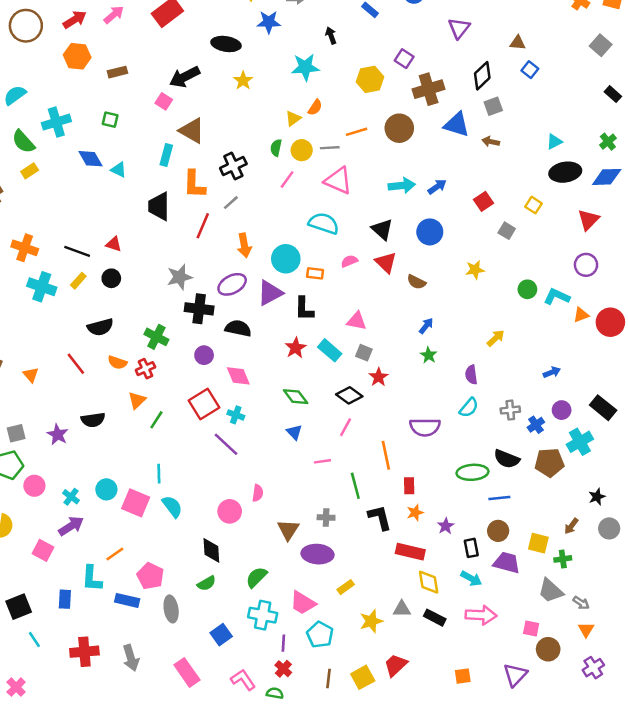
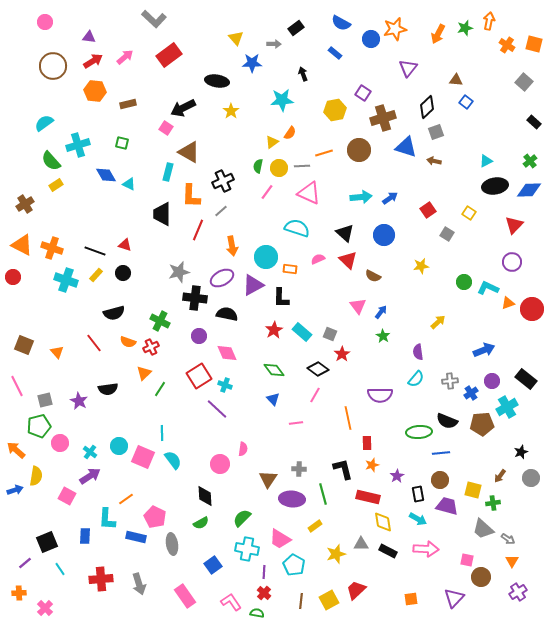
pink triangle: (357, 321) -> (358, 306), moved, turned 42
blue arrow: (552, 372) -> (484, 350), size x1.5
green line: (355, 486) -> (323, 494), moved

